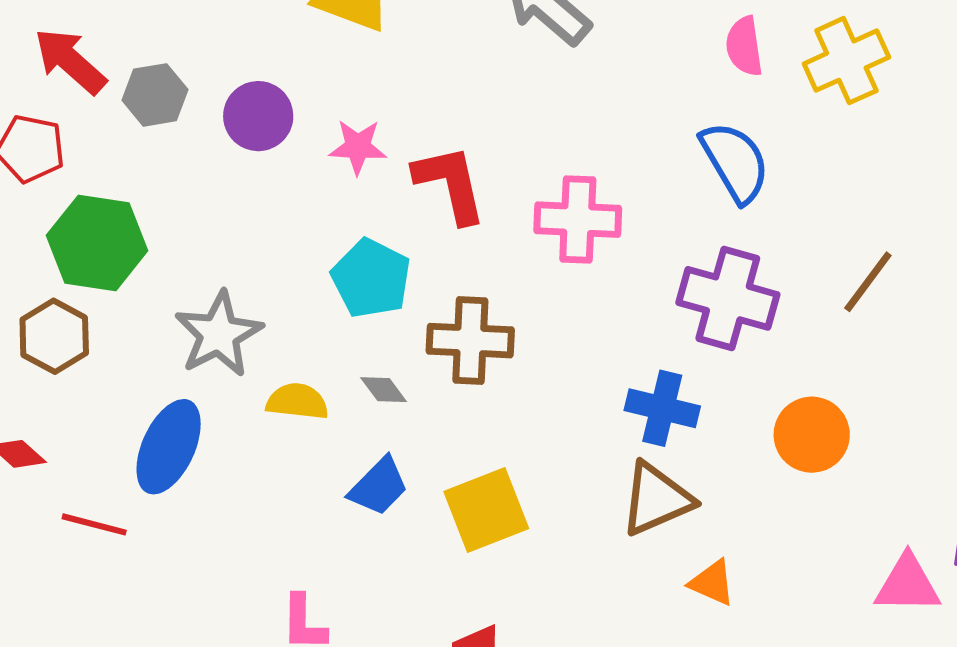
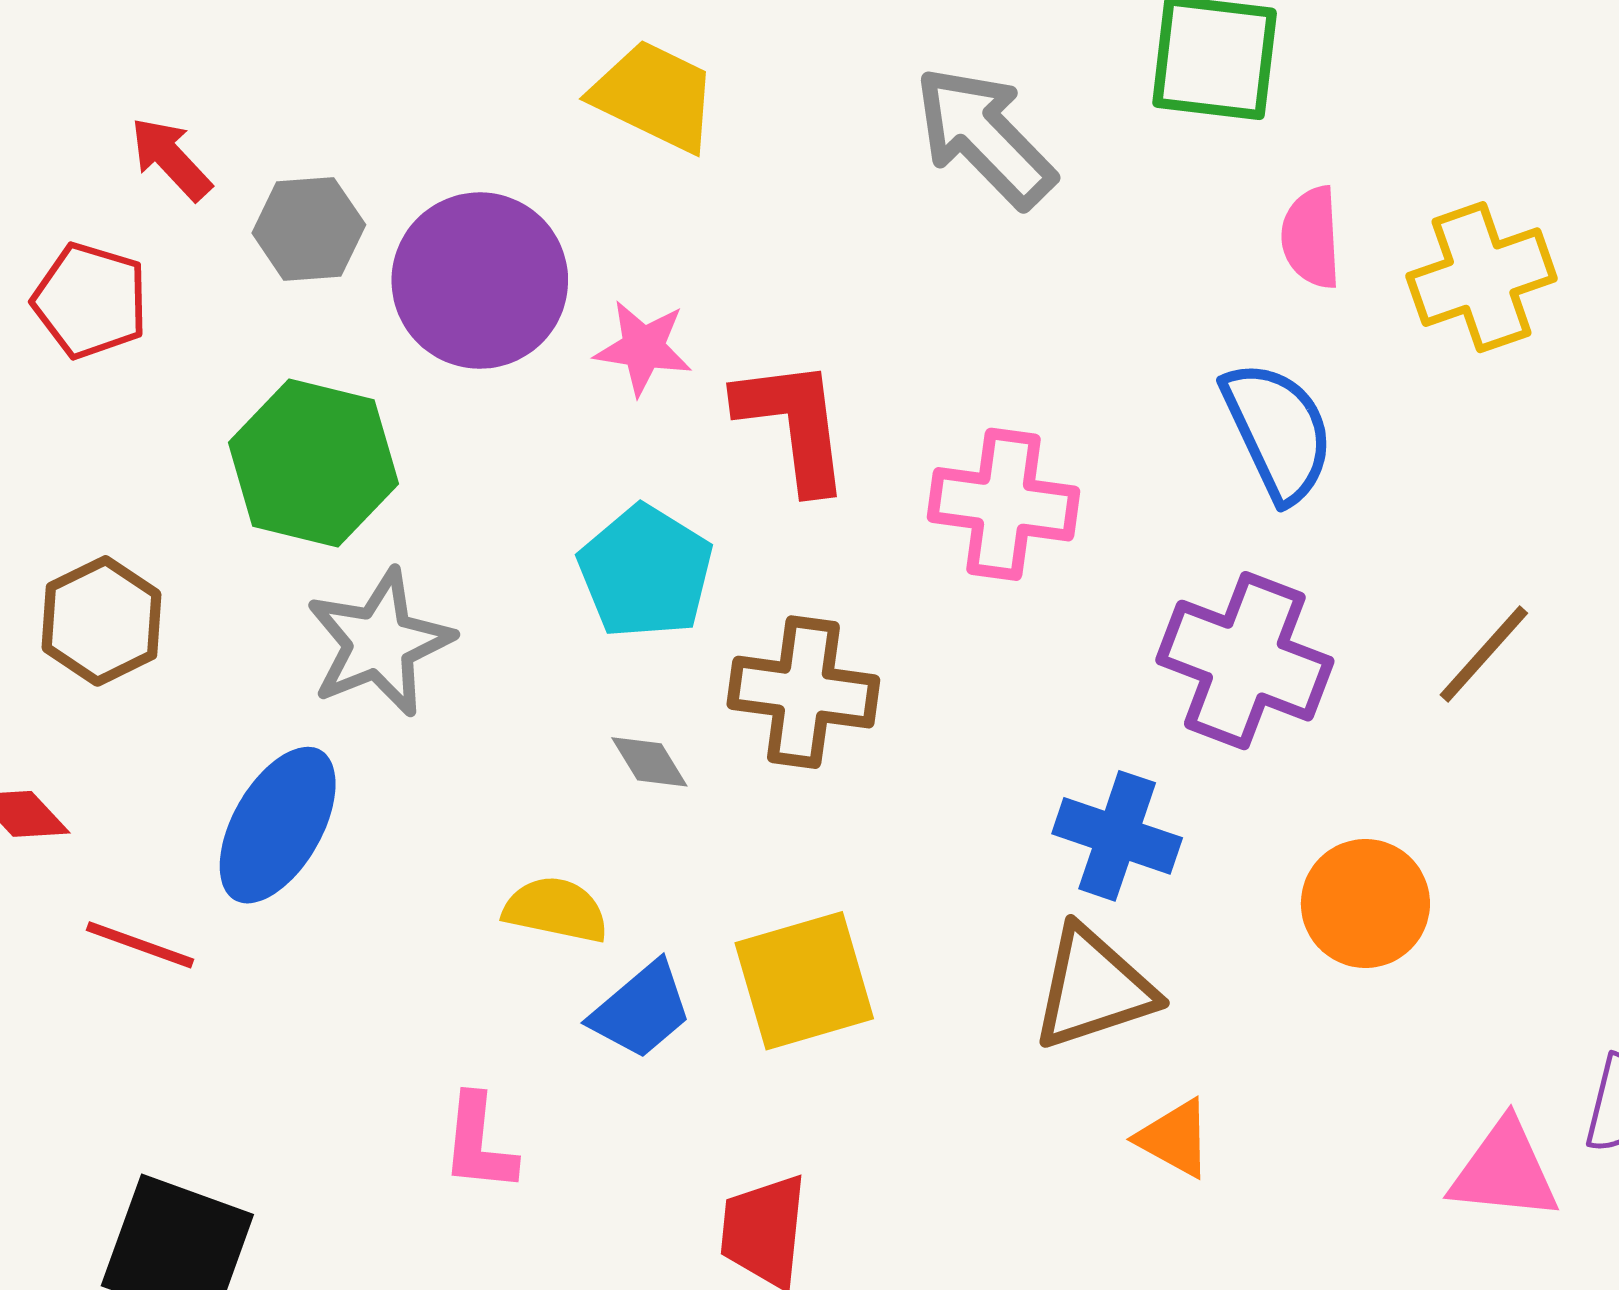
red arrow: (70, 61) -> (171, 159), size x0.7
purple circle: (258, 116) -> (480, 281), size x1.5
green hexagon: (97, 243) -> (313, 463), moved
yellow semicircle: (297, 401) -> (556, 910), moved
blue trapezoid: (379, 486) -> (641, 1010), moved

